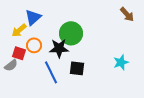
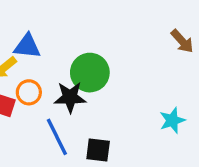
blue triangle: (33, 17) -> (27, 46), turned 48
black square: (77, 68) -> (98, 150), moved

